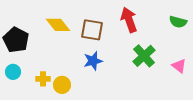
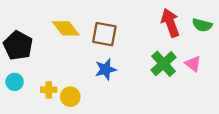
red arrow: (129, 20) -> (170, 23), moved
pink triangle: (179, 66) -> (193, 64), moved

